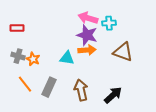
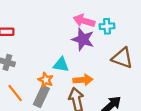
orange arrow: (87, 50) -> (83, 80), moved
orange star: (33, 59) -> (46, 80), moved

